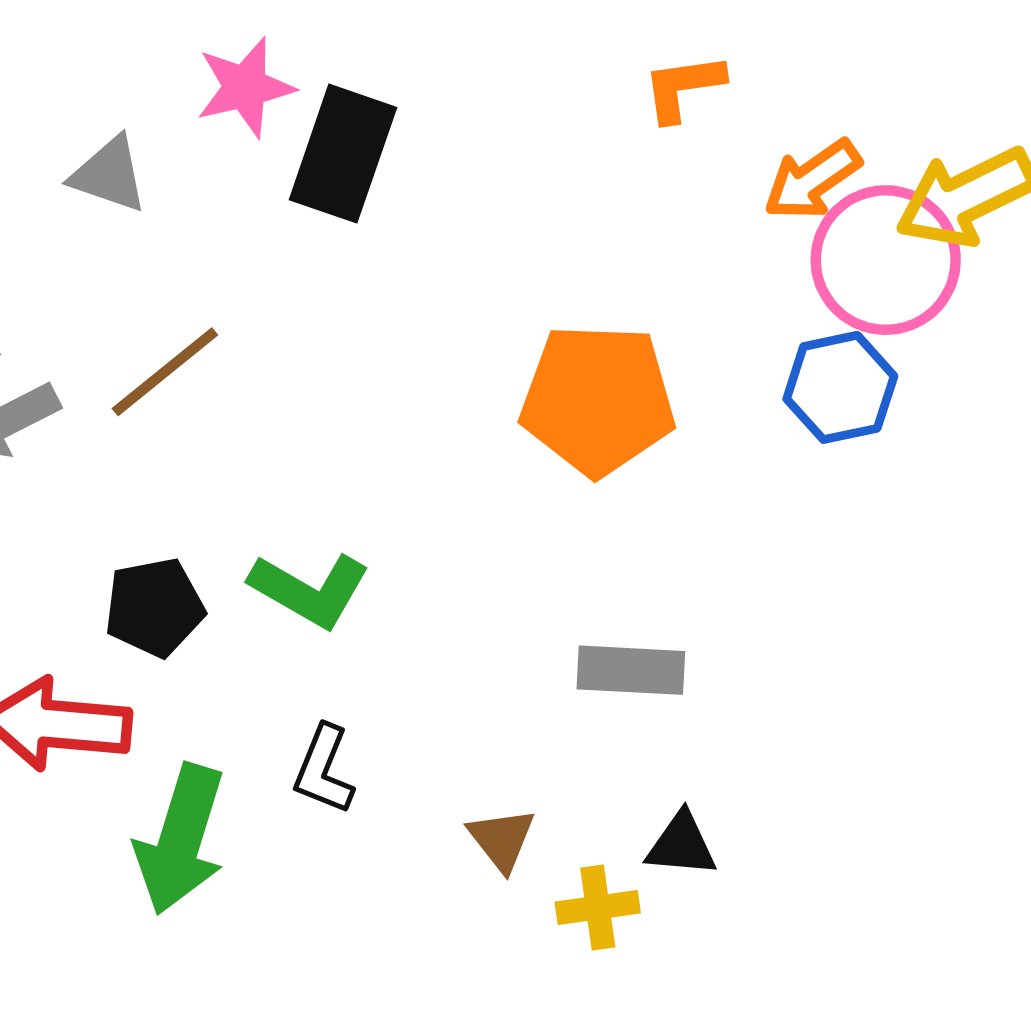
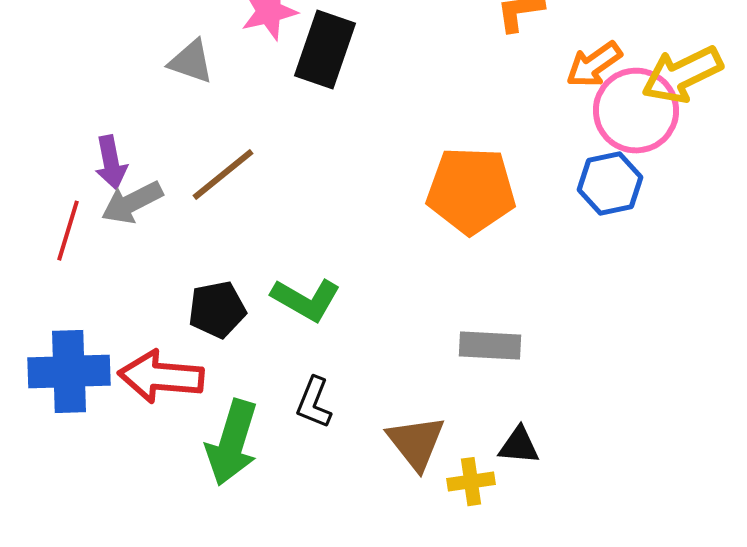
brown triangle: (502, 839) -> (416, 443), size x1.5

